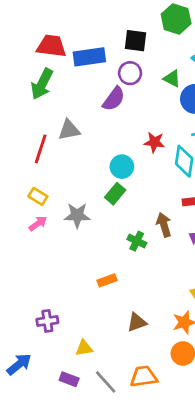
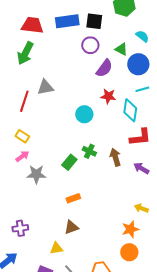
blue rectangle: (89, 57) -> (67, 21), moved
purple semicircle: (114, 99) -> (104, 68), moved
green rectangle: (115, 194) -> (69, 162), moved
gray star: (77, 215) -> (36, 174), moved
green cross: (137, 241) -> (89, 151), moved
purple cross: (47, 321) -> (20, 228), moved
brown triangle: (137, 322) -> (71, 227), moved

